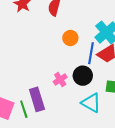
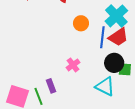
black circle: (83, 76) -> (114, 63), moved
purple rectangle: (37, 99) -> (51, 86), size x0.6

